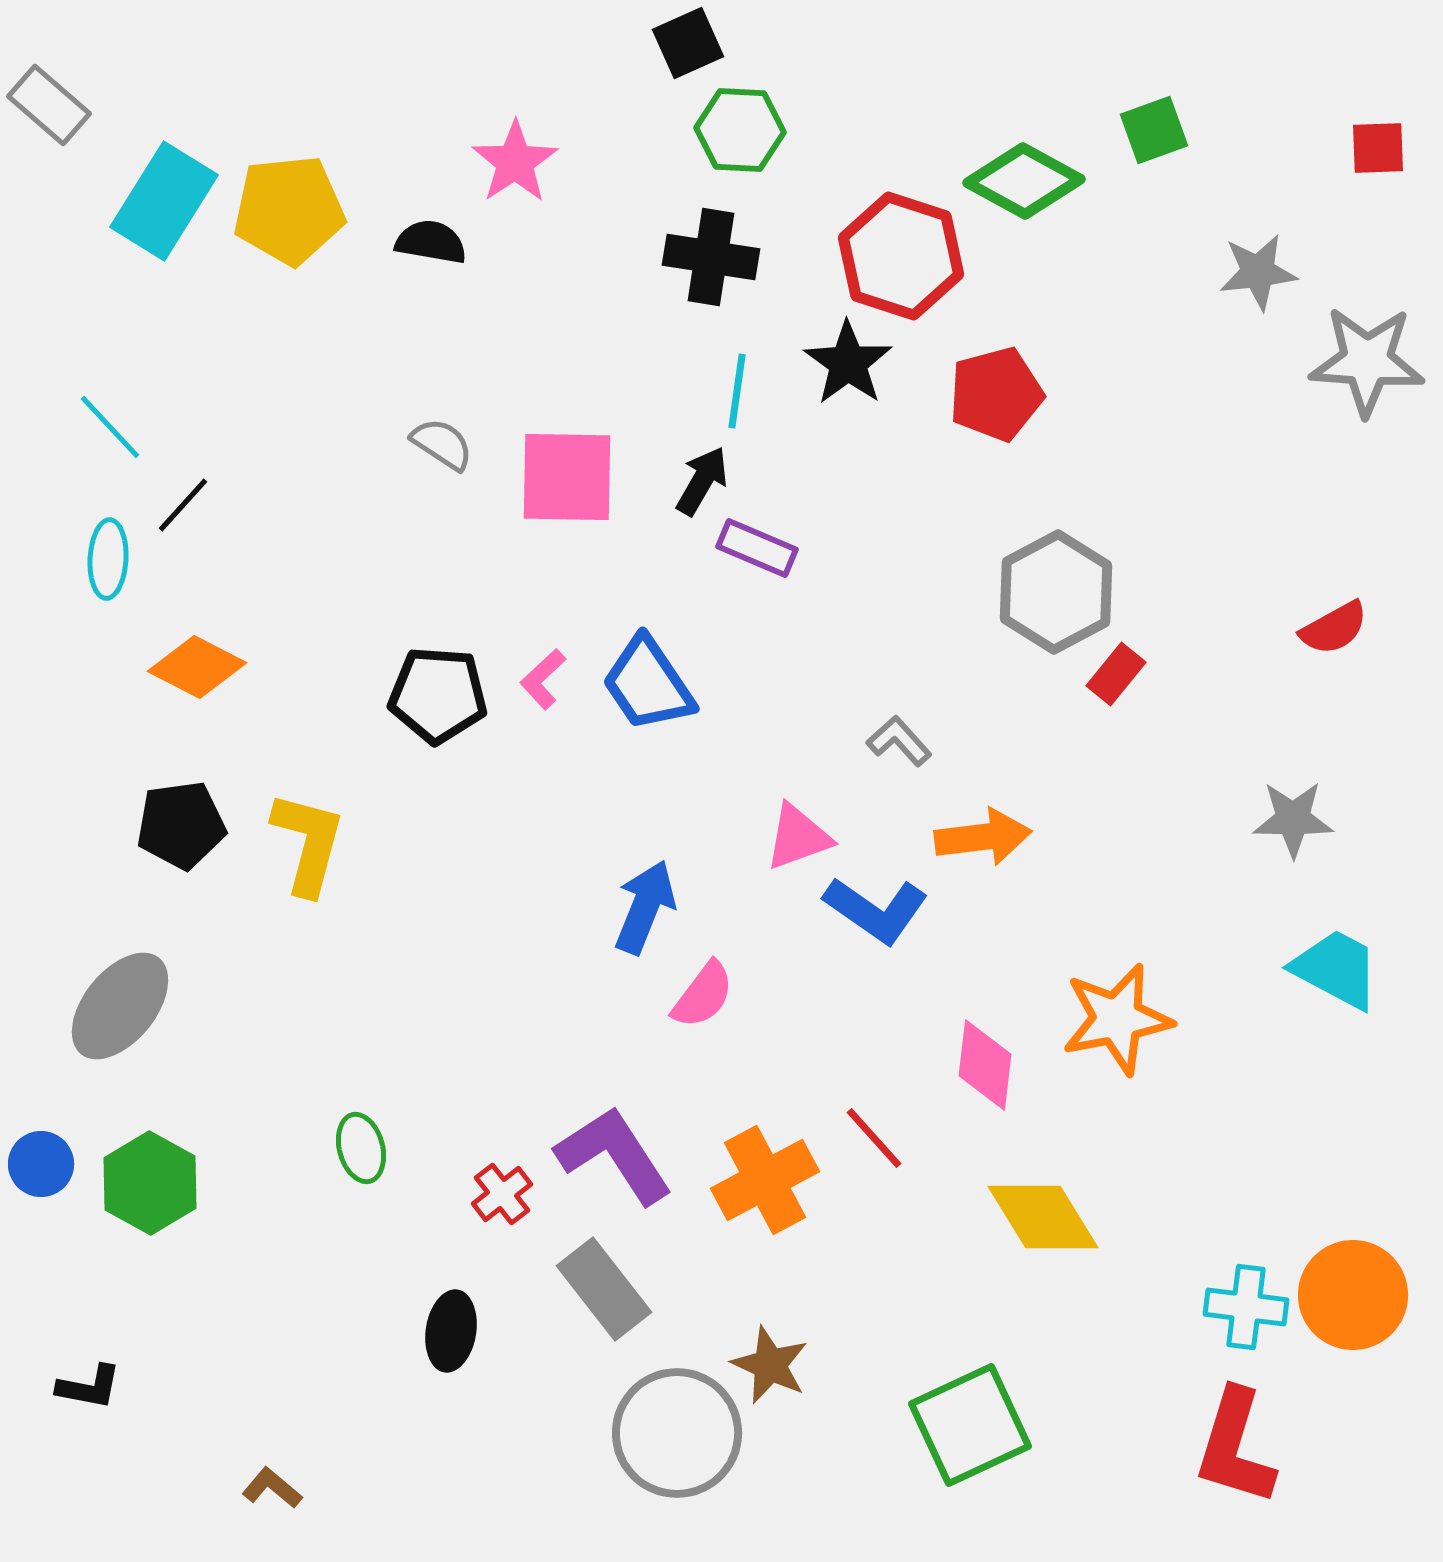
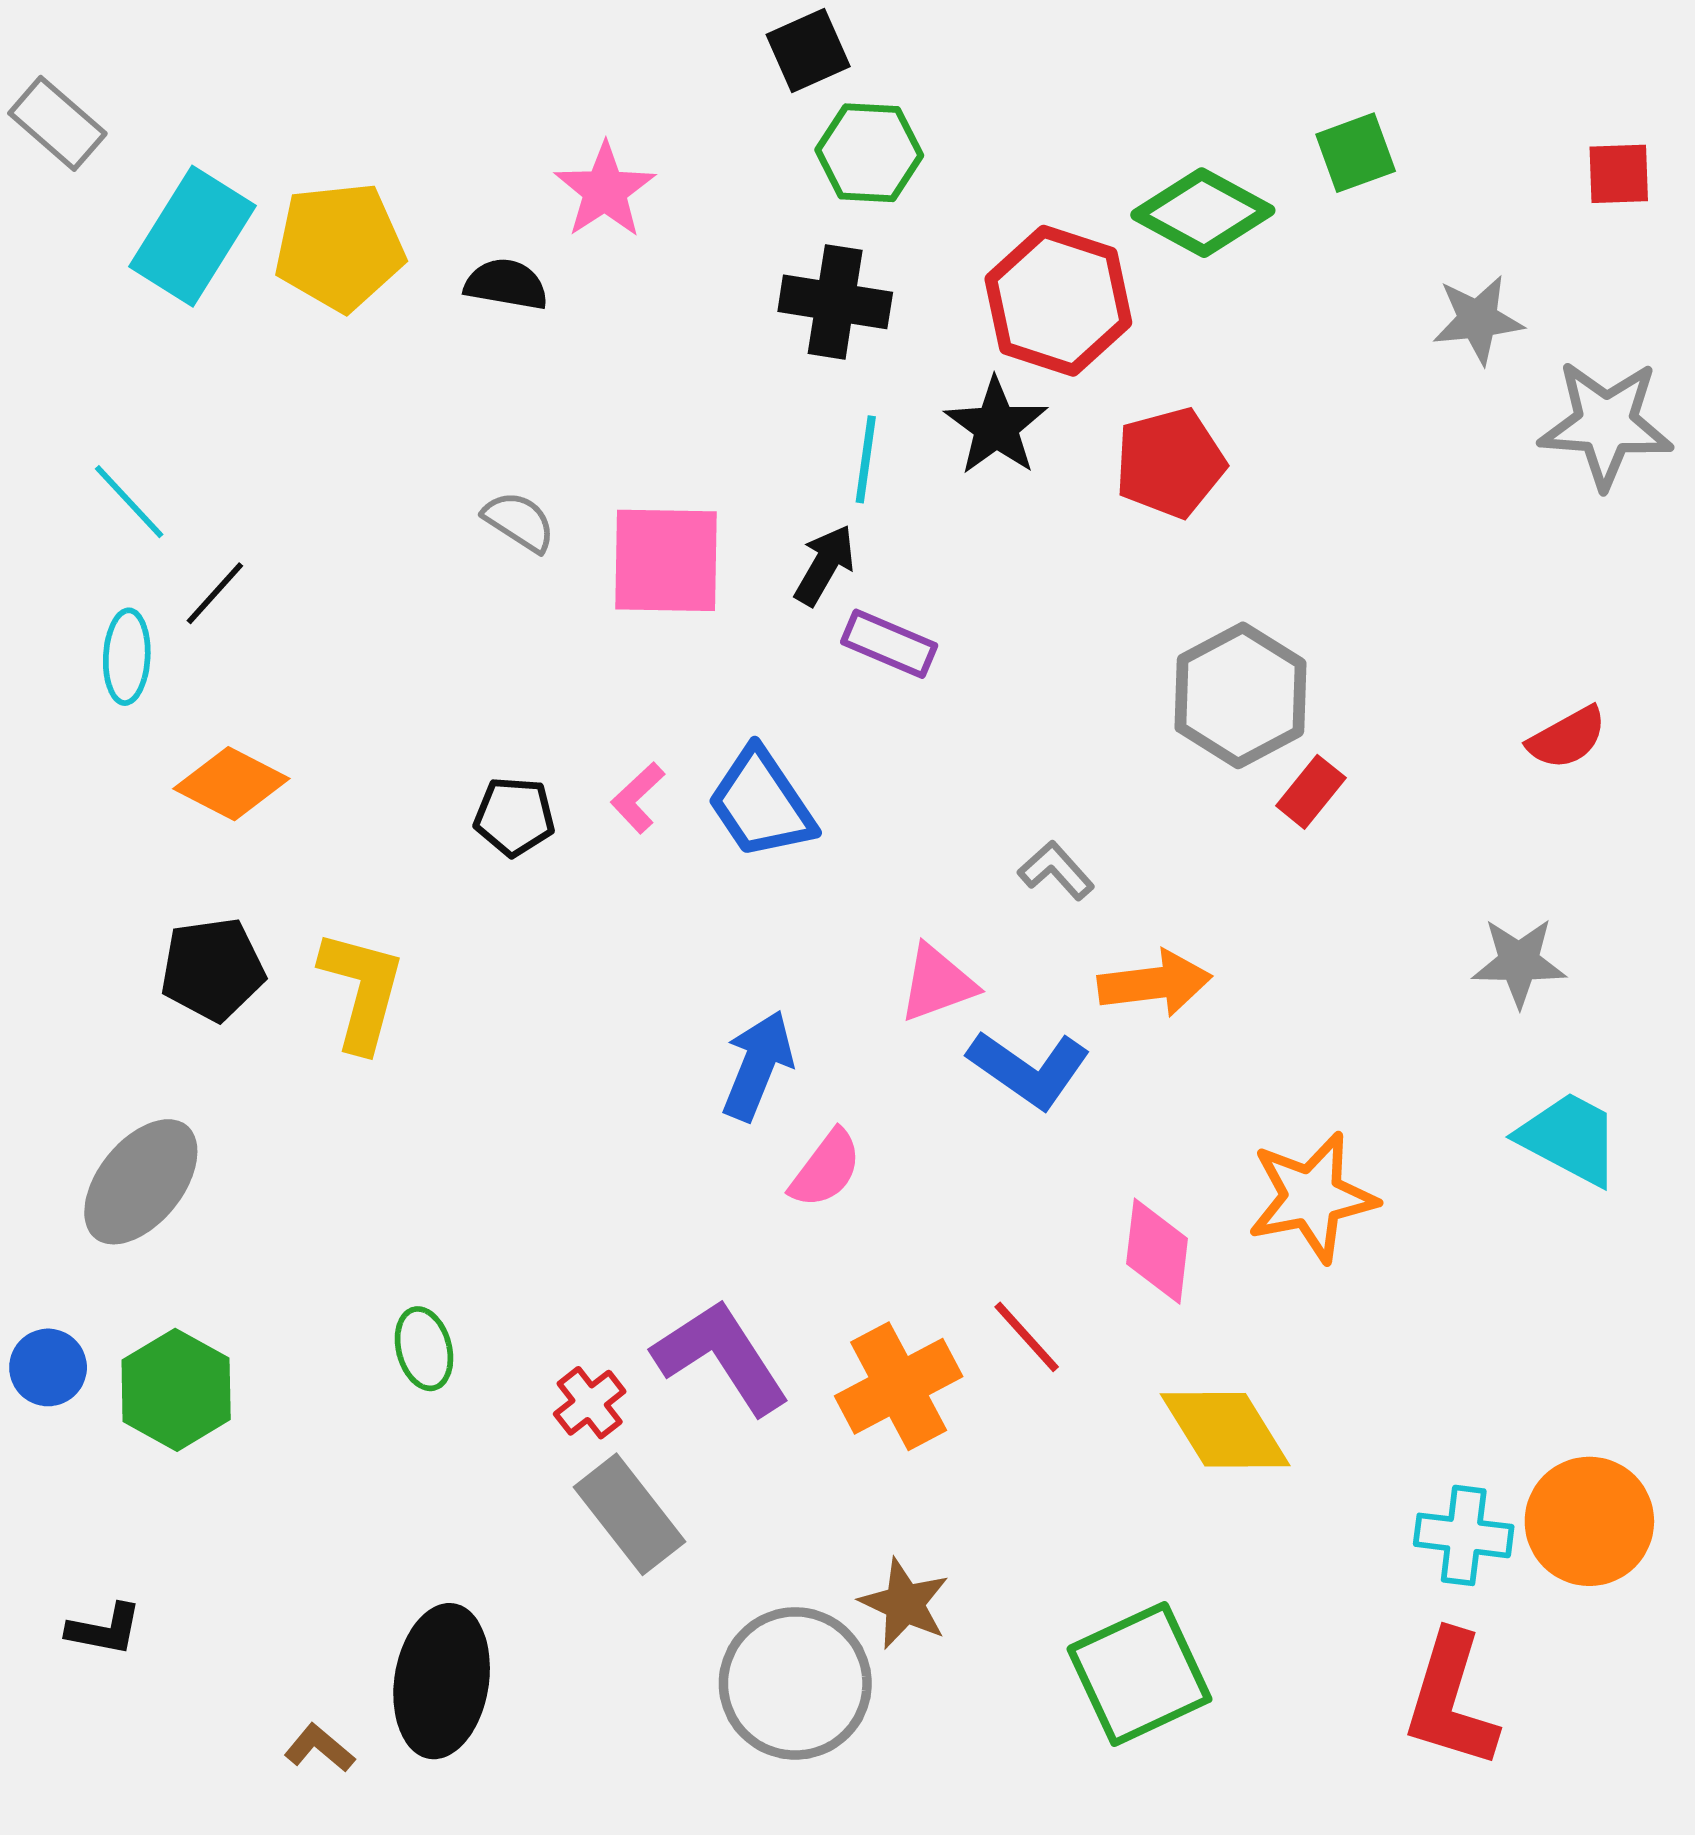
black pentagon: (438, 695) -> (514, 816), size x0.7
gray rectangle: (604, 1289) -> (630, 1514), moved
black ellipse: (451, 1331) -> (442, 1681), moved, size x1.6

